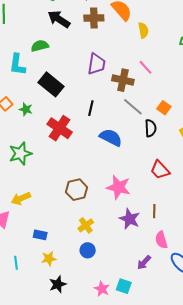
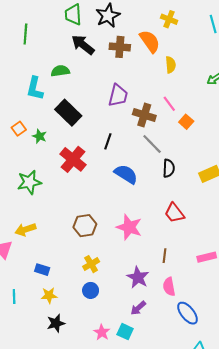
orange square: (164, 108) -> (186, 122), moved
purple star: (130, 219) -> (138, 277), moved
purple arrow: (144, 262) -> (138, 308), moved

